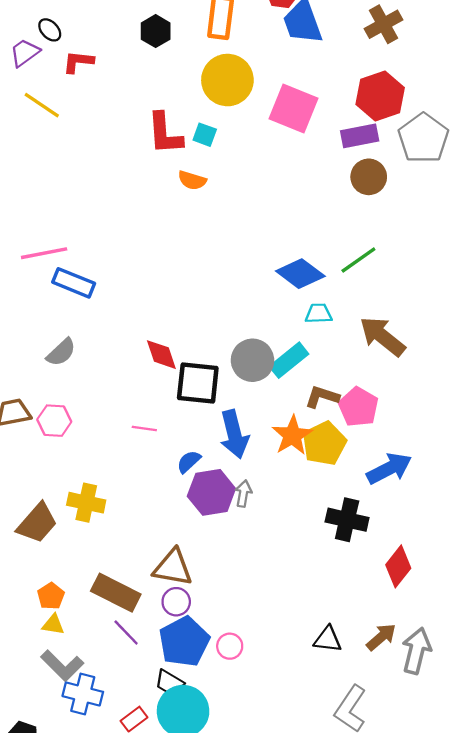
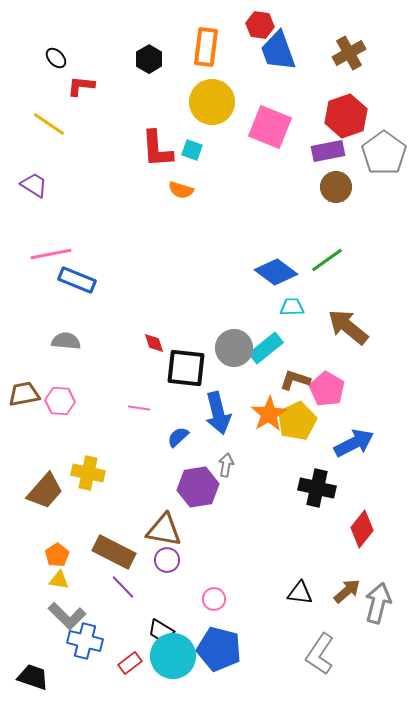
purple trapezoid: (25, 53) -> (34, 185), moved, turned 68
gray semicircle: (61, 352) -> (66, 341), turned -132
red diamond: (161, 355) -> (154, 343), size x0.7
purple hexagon: (211, 492) -> (198, 487), moved
blue pentagon: (184, 642) -> (219, 649), moved, turned -30

